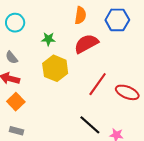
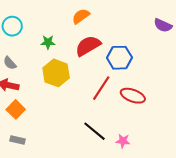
orange semicircle: (80, 15) -> (81, 16), turned -132
blue hexagon: (117, 20) -> (119, 58), moved

